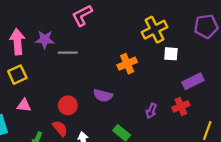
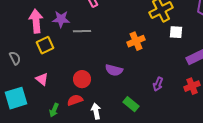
yellow square: (17, 75) -> (45, 45), moved
pink triangle: (24, 105) -> (42, 79), turned 32
red cross: (181, 106) -> (192, 86), moved
red semicircle: (60, 128) -> (75, 100), turned -70

